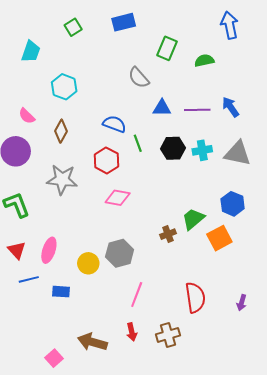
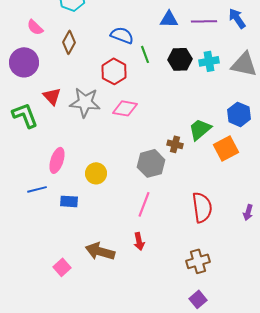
gray star: (62, 180) -> (85, 102), moved
brown cross: (168, 234) -> (175, 144), turned 35
red triangle: (17, 250) -> (52, 96), moved
gray hexagon: (120, 253) -> (151, 163), moved
brown cross: (168, 335) -> (198, 261), moved

